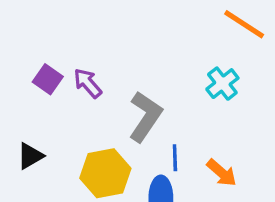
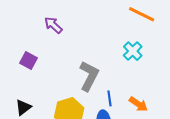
purple arrow: (88, 83) -> (53, 25), moved

